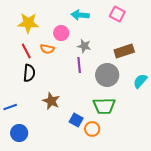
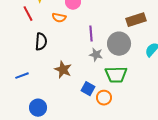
gray star: (84, 46) -> (96, 55), moved
red line: (26, 51) -> (28, 14), moved
blue circle: (19, 133) -> (38, 108), moved

